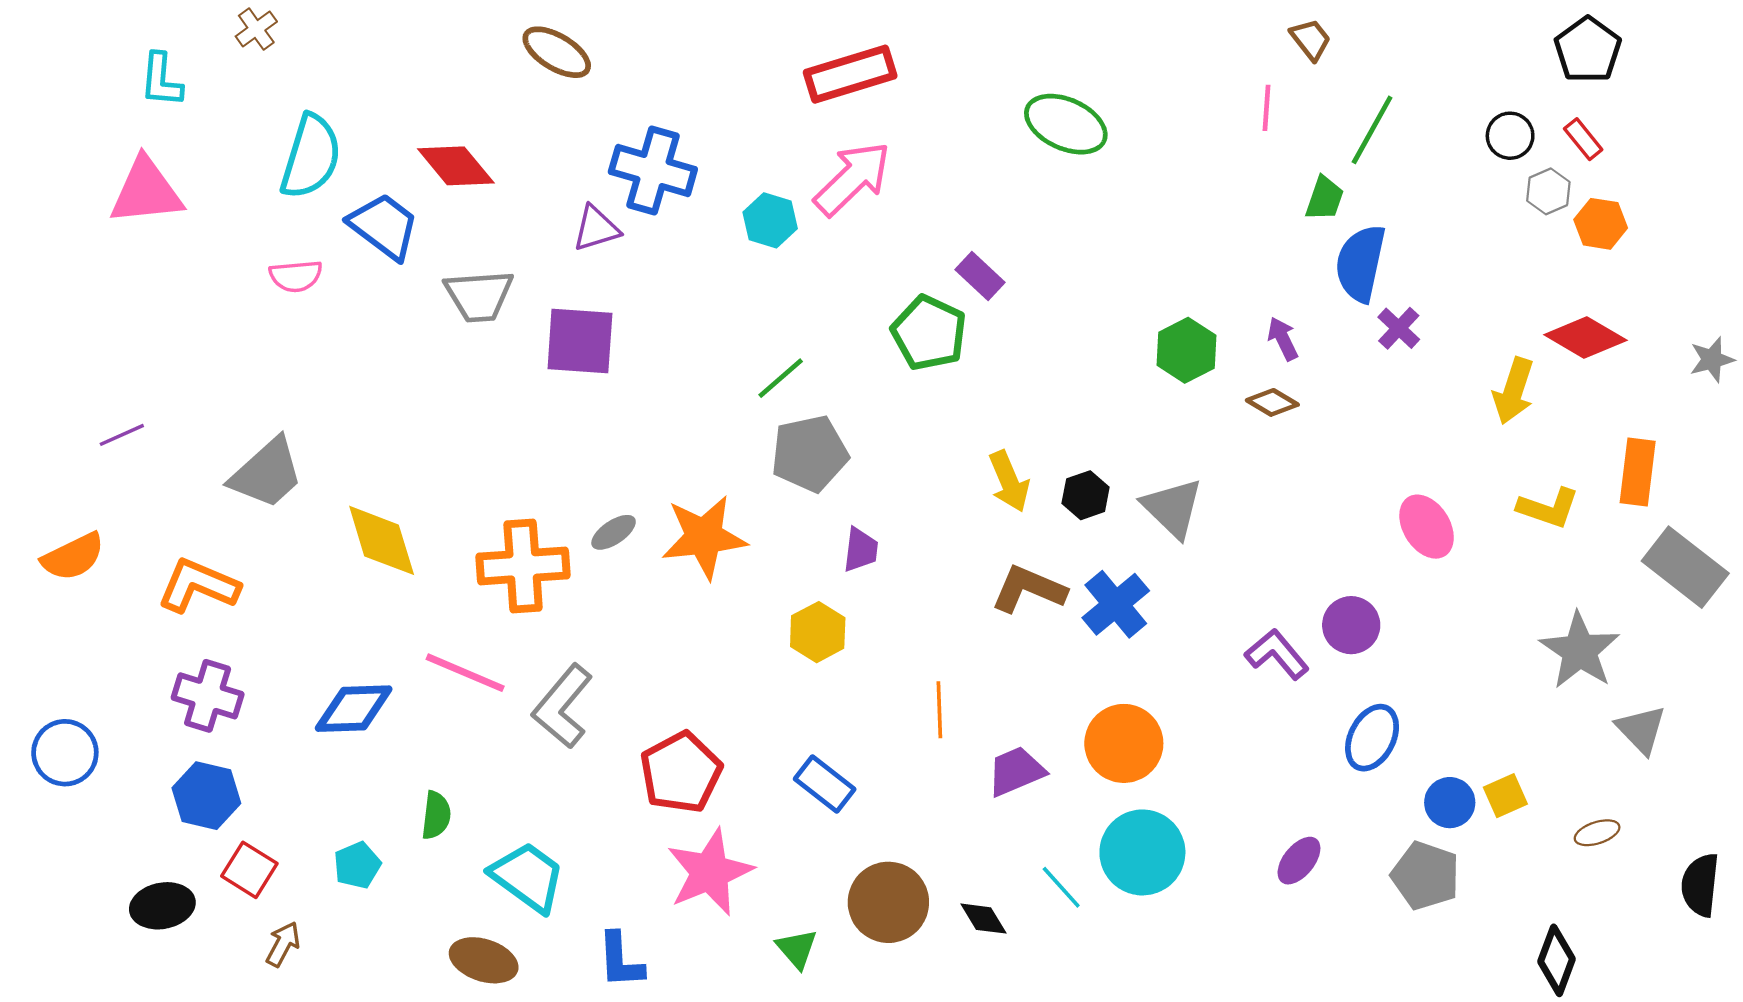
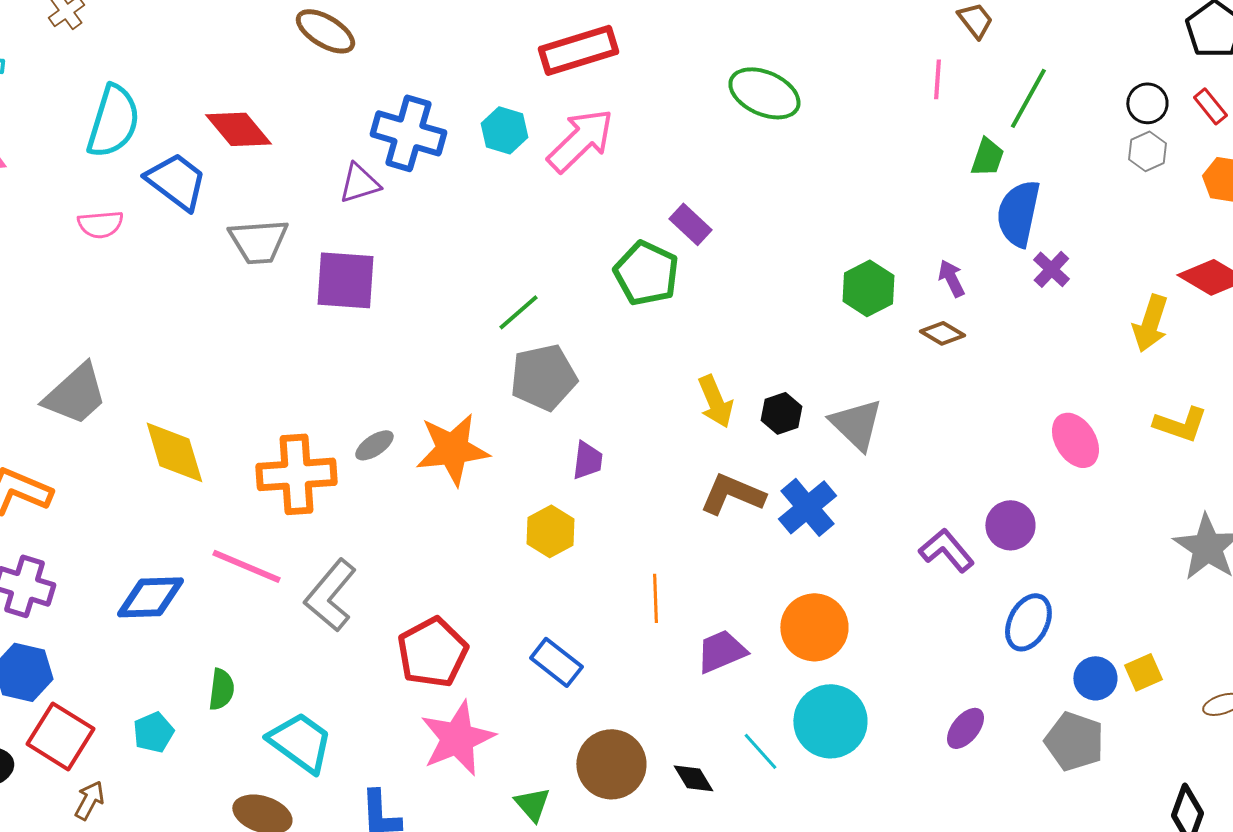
gray hexagon: (1548, 191) -> (1147, 151), moved
cyan hexagon: (770, 220) -> (504, 130), moved
red square: (249, 870) -> (60, 736), size x1.4

